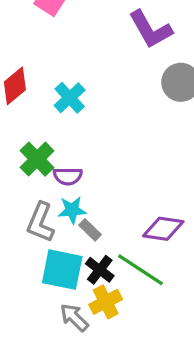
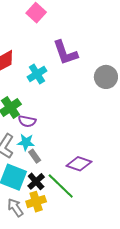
purple L-shape: (150, 29) -> (65, 53), moved

